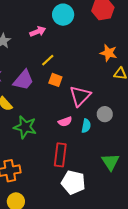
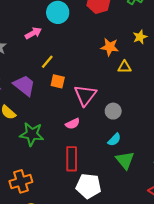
purple trapezoid: (23, 80) -> (24, 85), turned -85
cyan semicircle: (86, 126) -> (114, 140), moved, turned 40

